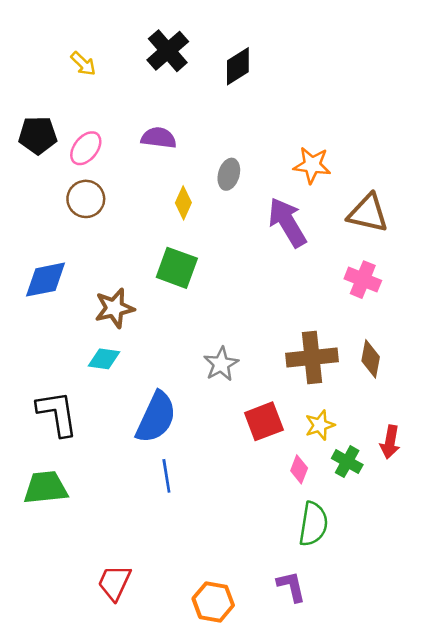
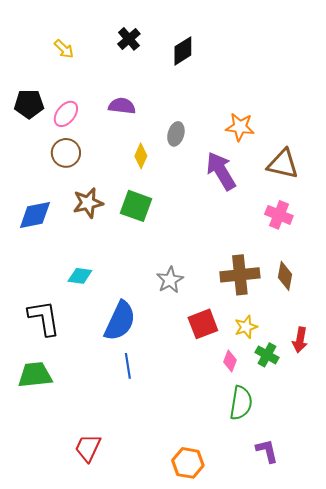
black cross: (168, 51) -> (129, 39), size x0.7
brown star: (114, 308) -> (88, 203), moved
purple L-shape: (291, 586) -> (267, 451), moved
orange hexagon: (213, 602) -> (188, 463), moved

